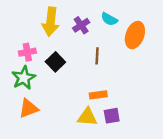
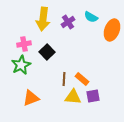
brown line: (97, 56) -> (64, 79), moved
orange rectangle: (98, 95) -> (82, 79), turned 48
orange triangle: (29, 108) -> (31, 98), moved

